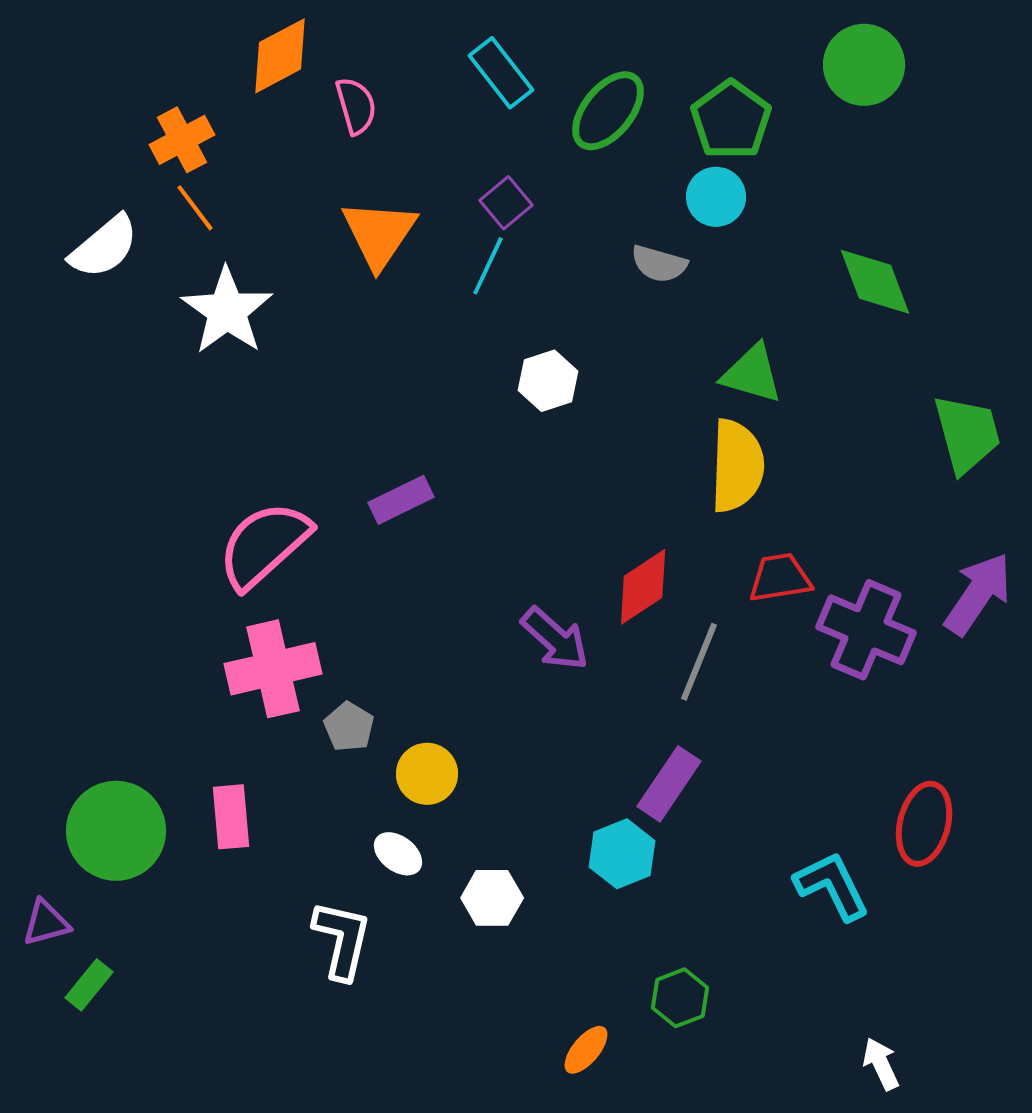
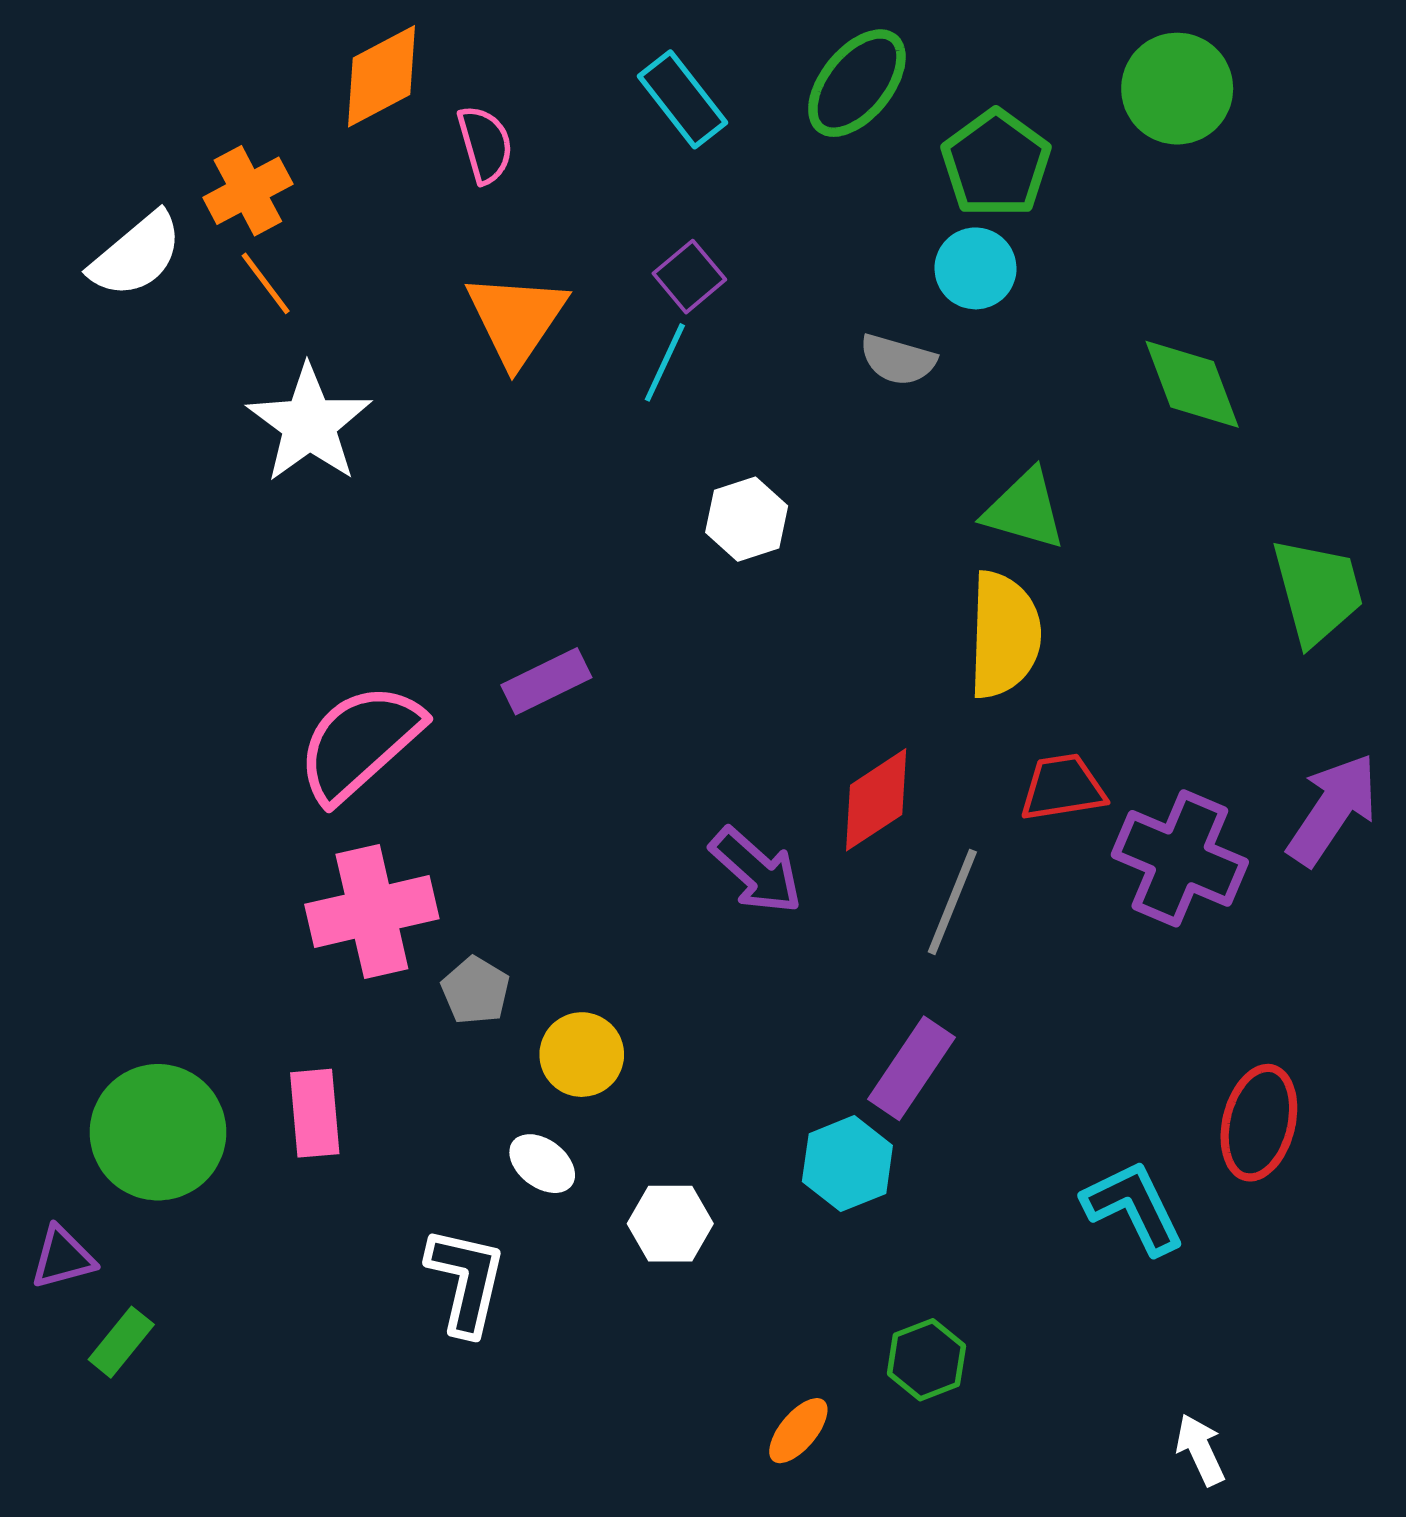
green ellipse: (608, 111) -> (857, 83), moved
white semicircle: (104, 247) -> (136, 255), moved

